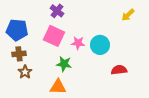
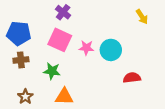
yellow arrow: (128, 15) -> (142, 17), turned -80
green star: (64, 64) -> (52, 71), moved
brown star: (25, 72) -> (25, 97), moved

